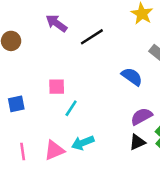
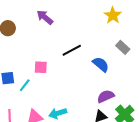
black line: (92, 37) -> (72, 50), moved
cyan line: (71, 108) -> (25, 85), moved

